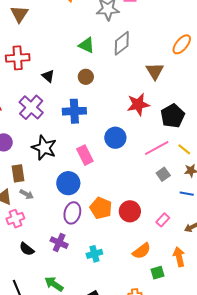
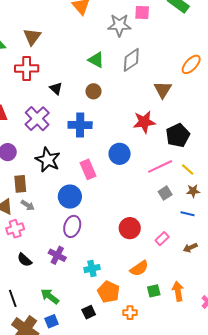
brown triangle: (19, 14) -> (32, 37), moved
orange pentagon: (101, 208) -> (109, 292), moved
orange arrow: (179, 257) -> (178, 291), moved

